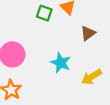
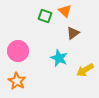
brown triangle: (88, 33) -> (73, 33), moved

